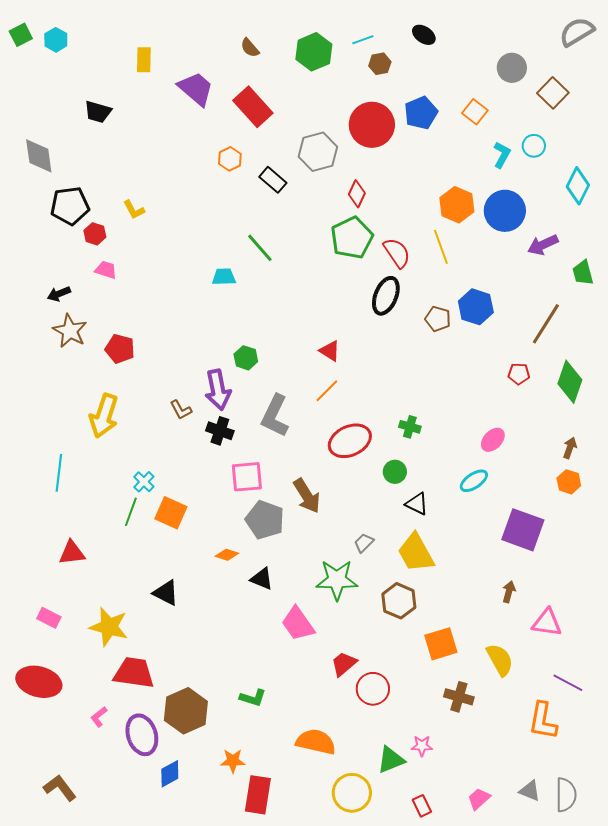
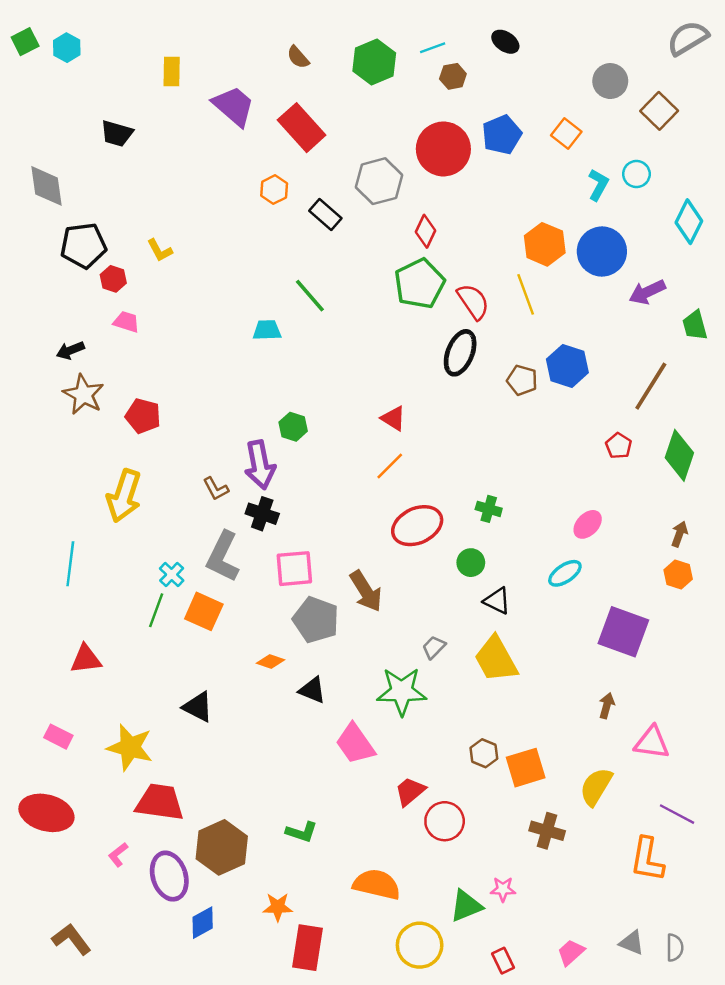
red pentagon: (519, 374) -> (619, 446), turned 30
gray L-shape: (275, 416) -> (223, 557), moved
brown hexagon: (399, 601) -> (484, 753), moved, size x0.7
yellow semicircle: (500, 660) -> (596, 787), turned -120
gray semicircle: (566, 795) -> (675, 948), size x0.7

